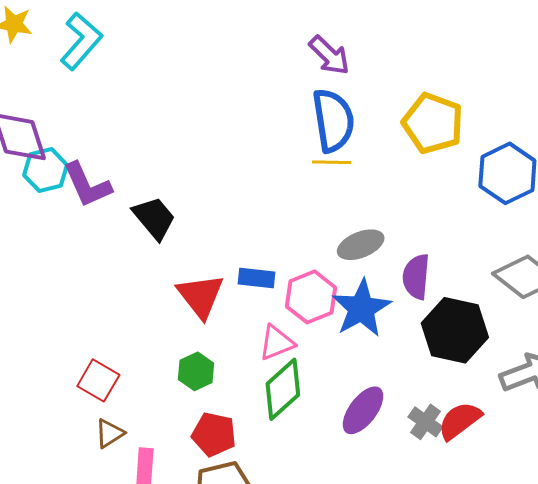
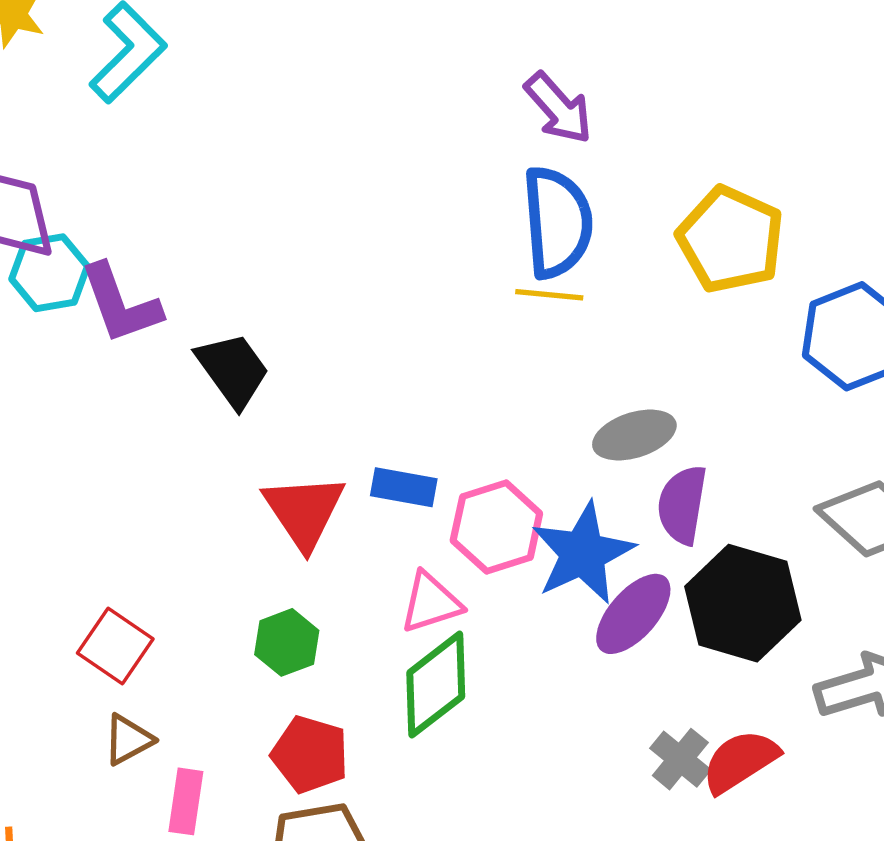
gray ellipse: (361, 245) -> (634, 435), moved
purple ellipse: (363, 410) -> (633, 614), moved

